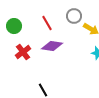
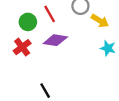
green circle: (14, 26) -> (28, 22), moved

